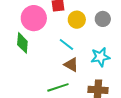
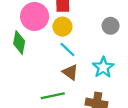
yellow circle: (77, 20) -> (62, 27), moved
cyan star: (100, 57) -> (103, 67), turned -30

